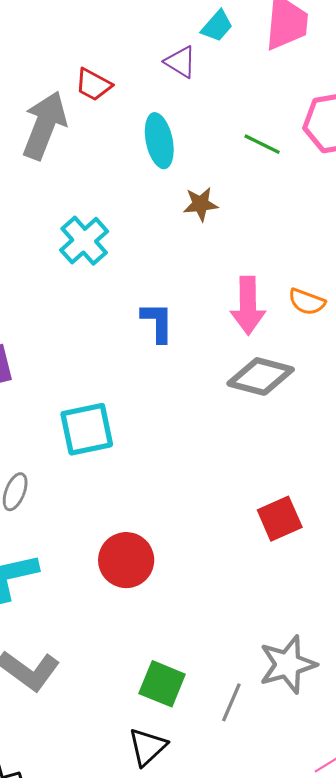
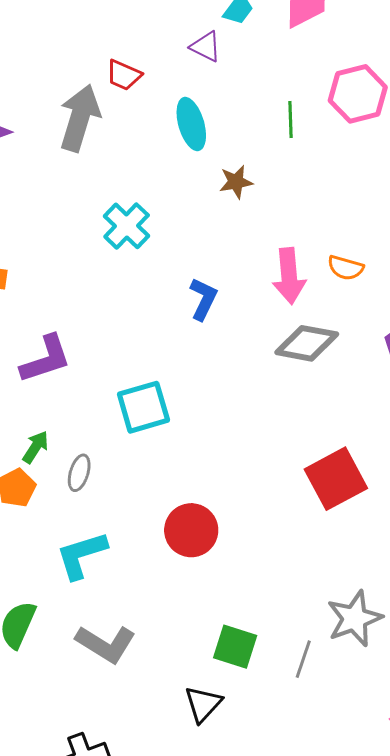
green line: (262, 144) -> (291, 120), turned 66
blue L-shape: (157, 322) -> (203, 299), turned 30
red square: (280, 519) -> (336, 479), size x1.4
black triangle: (147, 747) -> (203, 704), moved

